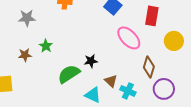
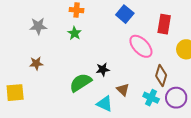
green star: (46, 46) -> (75, 33), moved
cyan cross: (128, 91) -> (151, 98), moved

